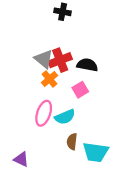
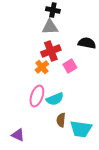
gray triangle: (44, 59) -> (50, 27), moved, turned -42
black semicircle: (87, 65) -> (87, 43), moved
pink square: (80, 90) -> (70, 66), moved

